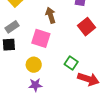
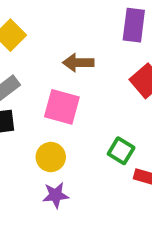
brown arrow: (51, 15) -> (78, 63), turned -70

